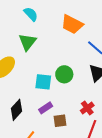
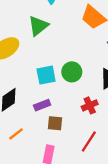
cyan square: (43, 82) -> (46, 75), turned -30
red cross: (87, 108) -> (90, 105), moved

